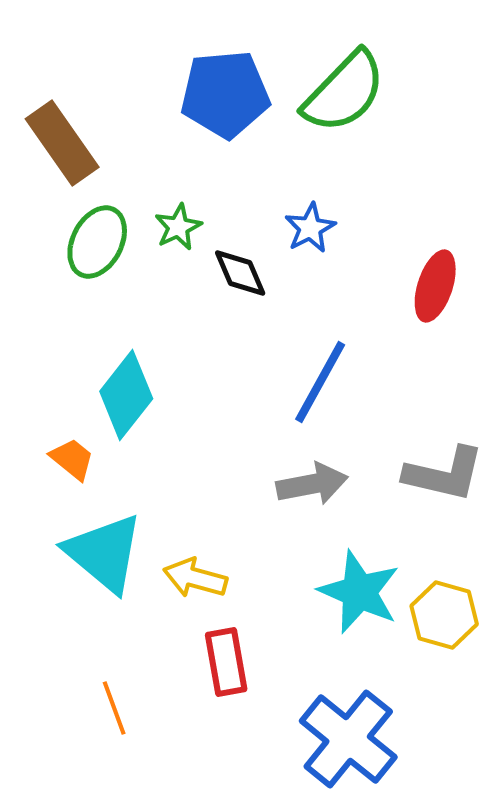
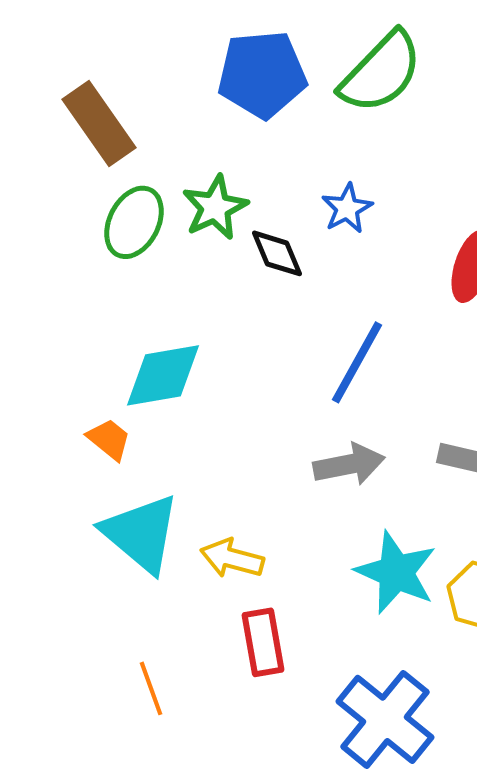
green star: (178, 227) -> (215, 207), size x1.4
cyan diamond: (126, 395) -> (163, 375), turned 42

